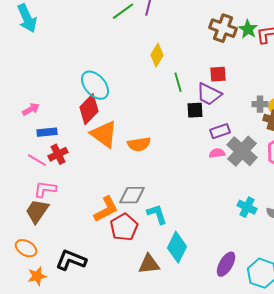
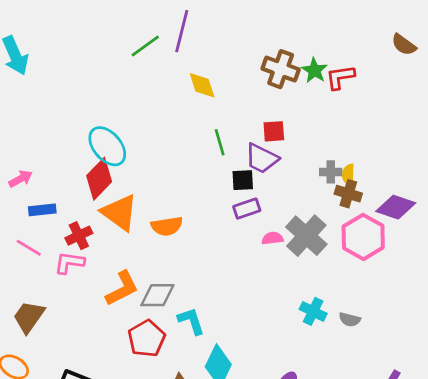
yellow diamond: (157, 55) -> (202, 85), moved, turned -50
purple rectangle: (220, 131) -> (247, 209), moved
red cross: (58, 154) -> (79, 236), moved
pink L-shape: (45, 189) -> (69, 263), moved
orange L-shape: (106, 209) -> (122, 288), moved

